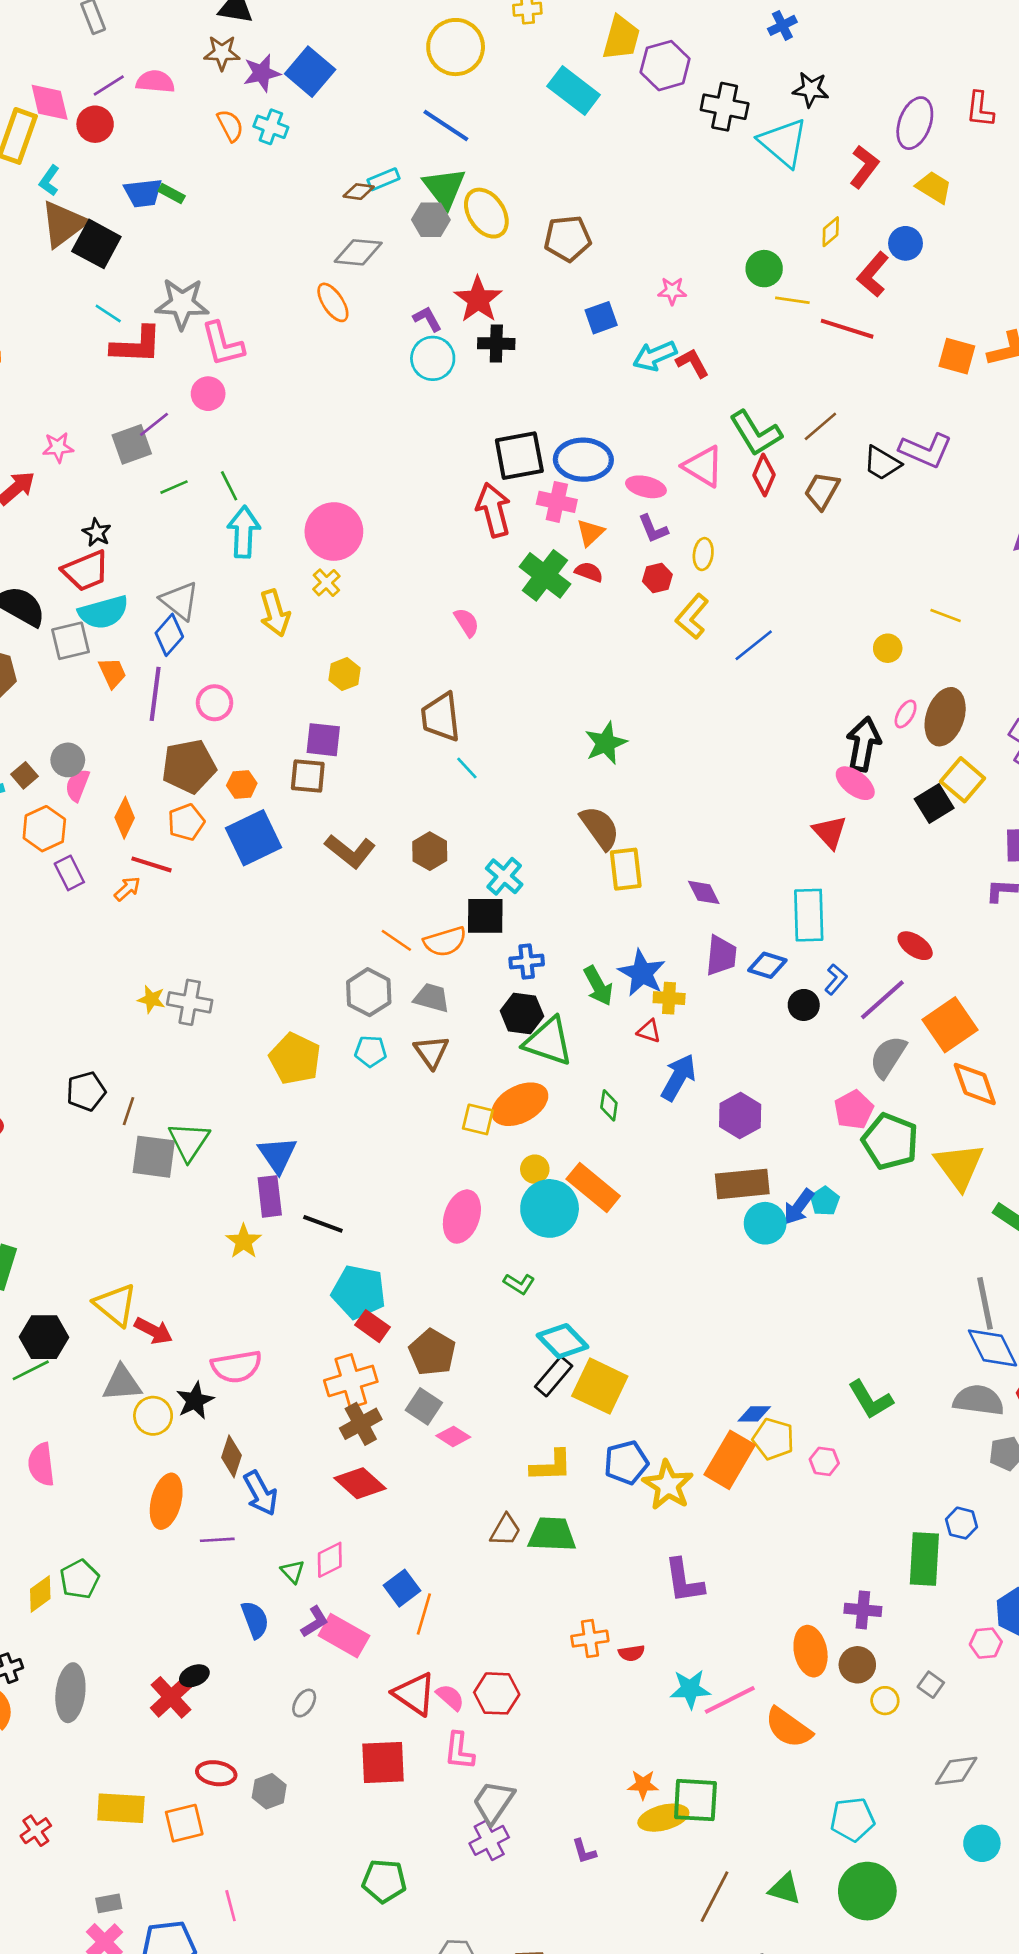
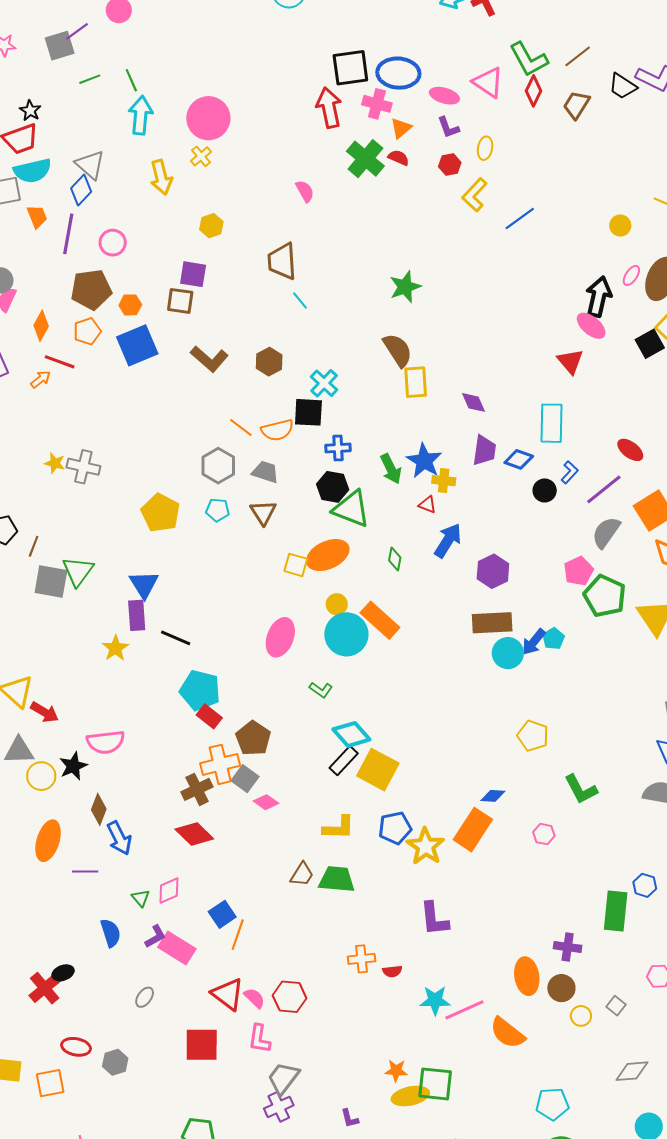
orange cross: (351, 1381) -> (220, 764), moved
yellow pentagon: (773, 1439) -> (533, 736), moved

